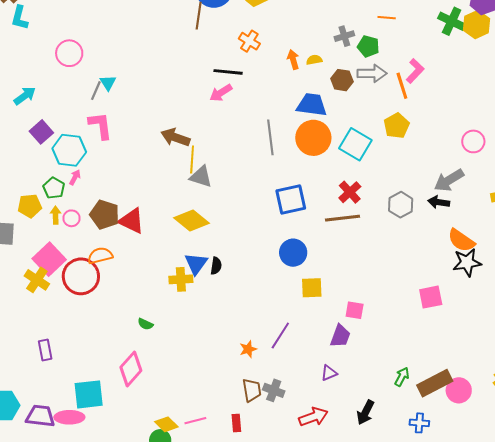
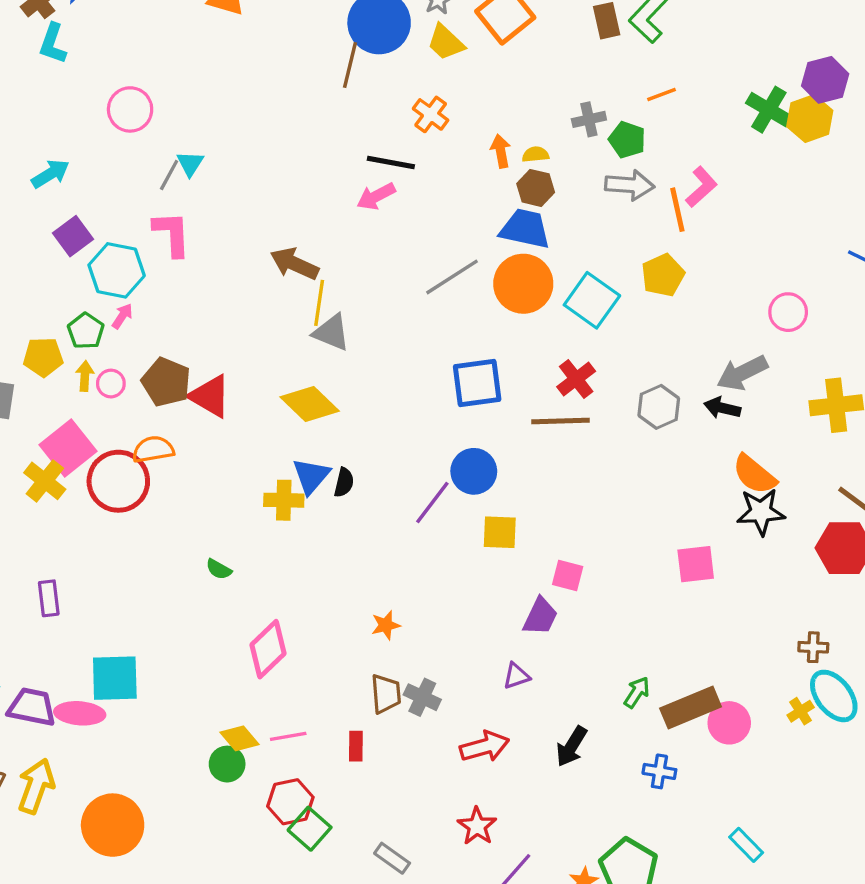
orange line: (387, 18) -> (662, 94), turned -30
brown hexagon: (342, 80) -> (536, 188), moved
gray line: (270, 137) -> (452, 277), turned 60
purple line: (280, 335) -> (432, 503), moved
pink diamond: (131, 369) -> (268, 649), moved

